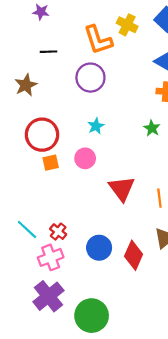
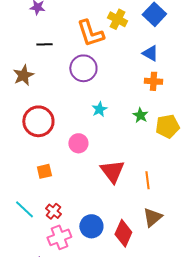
cyan star: (96, 126) -> (99, 109), moved
orange square: (51, 163) -> (44, 171), moved
pink cross: (51, 257) -> (59, 237), moved

